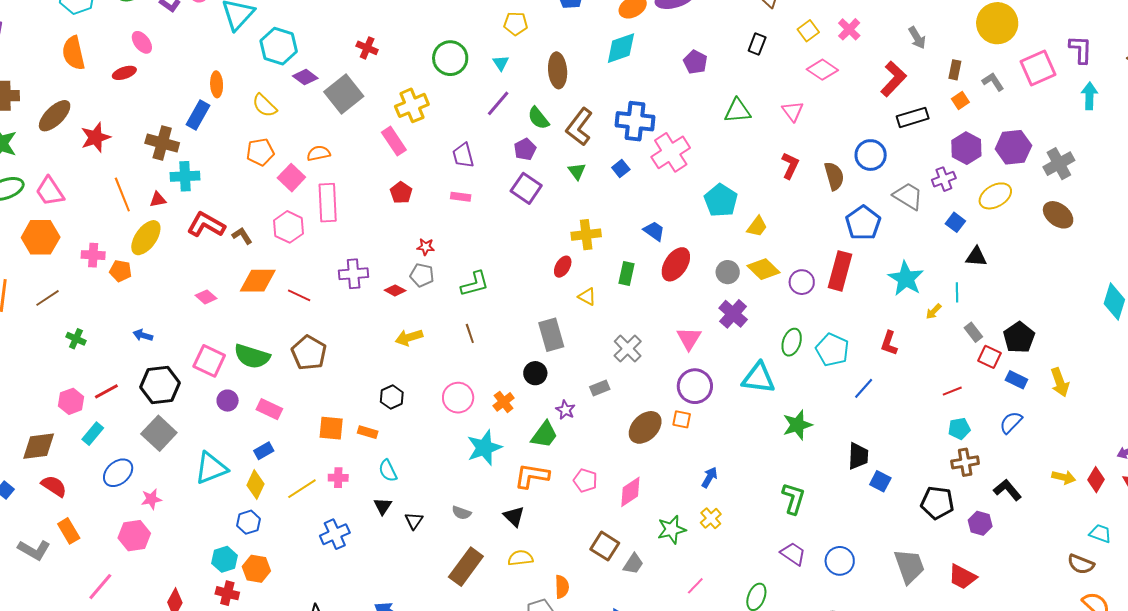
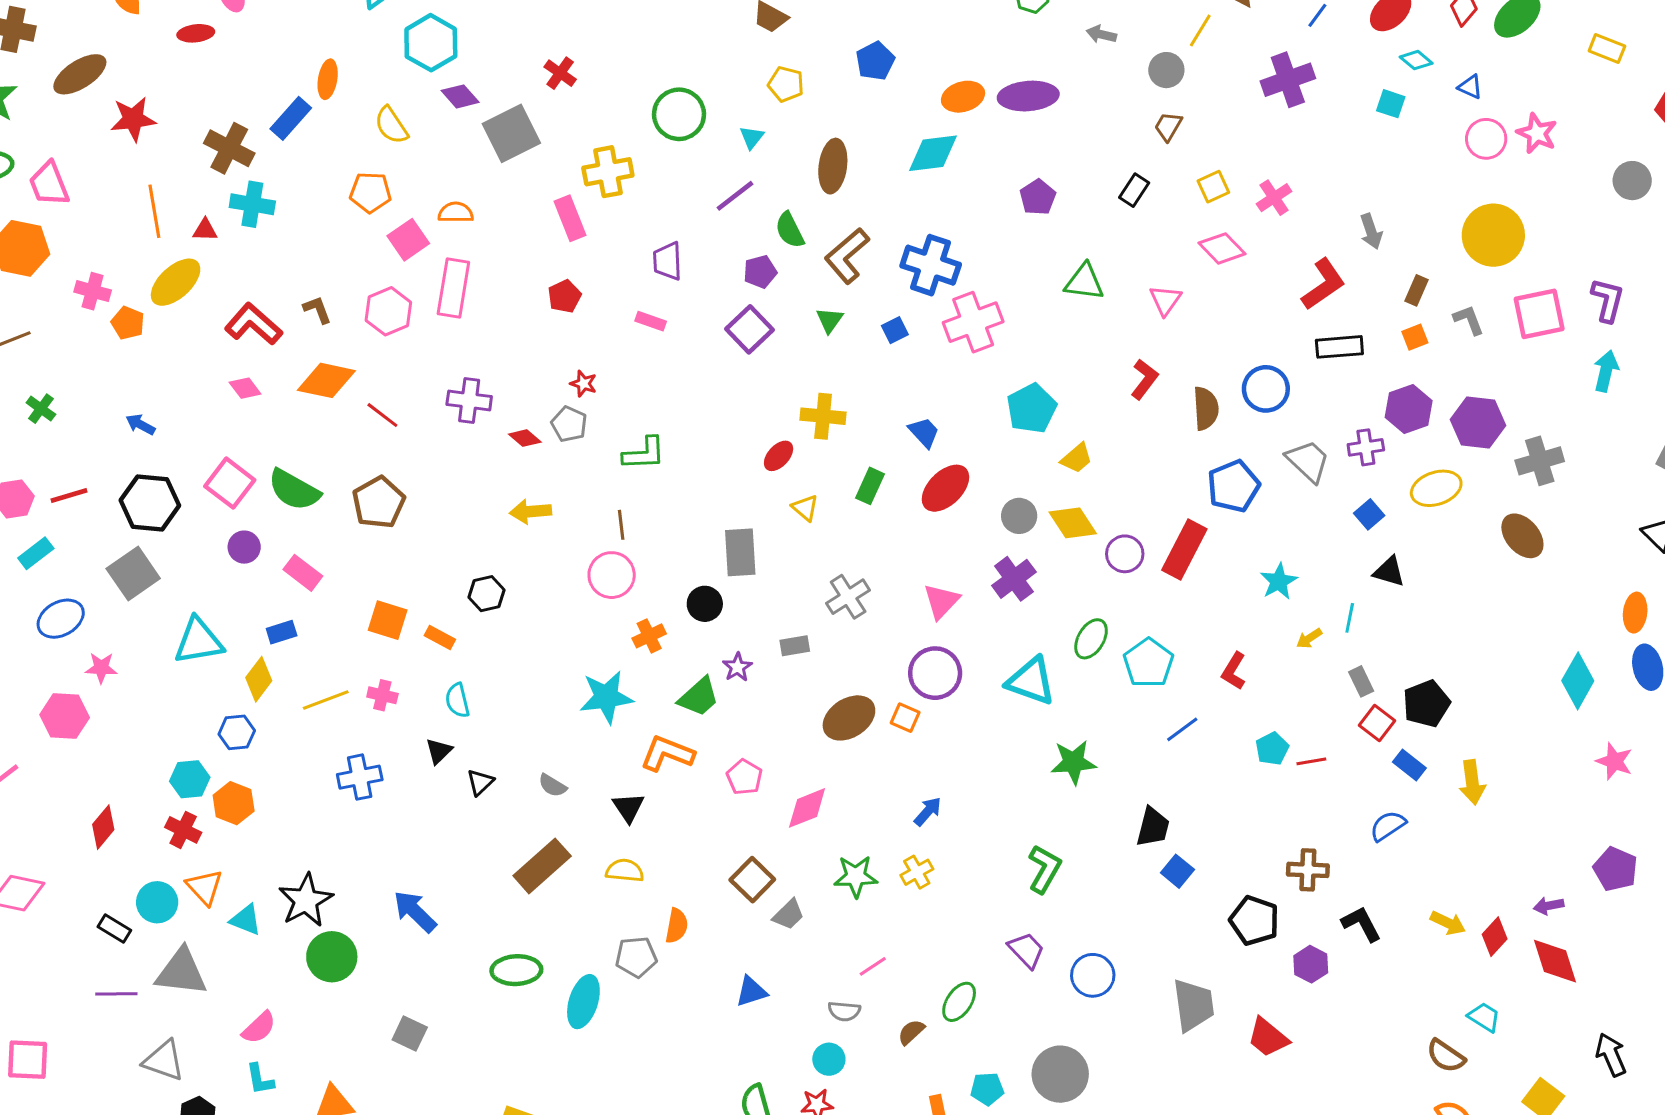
red L-shape: (206, 225) -> (253, 324), moved
cyan star: (906, 279) -> (1279, 581), size x0.7
pink circle: (458, 398) -> (612, 575), moved
cyan pentagon: (959, 429) -> (1272, 749), moved, turned -30

